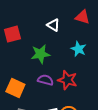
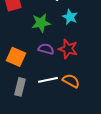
cyan star: (78, 49) -> (70, 17), moved

